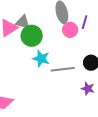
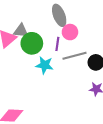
purple line: (85, 22) -> (57, 44), moved
gray line: (63, 69) -> (74, 56), moved

